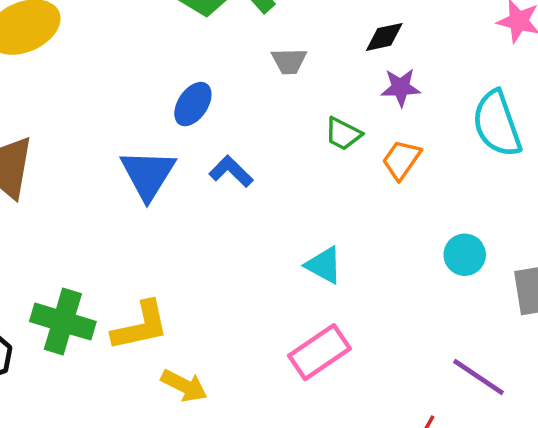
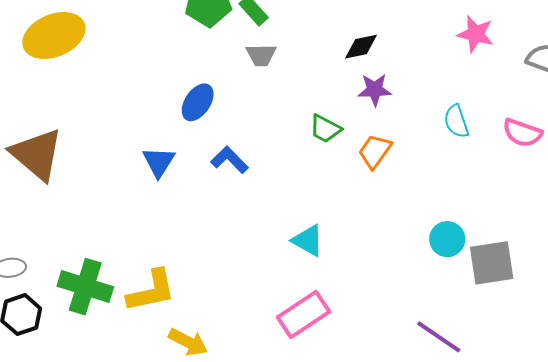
gray trapezoid: (289, 61) -> (261, 55), moved
cyan semicircle: (497, 124) -> (456, 121), size x0.6
blue triangle: (148, 174) -> (159, 162), size x0.7
cyan circle: (465, 255) -> (447, 239), moved

